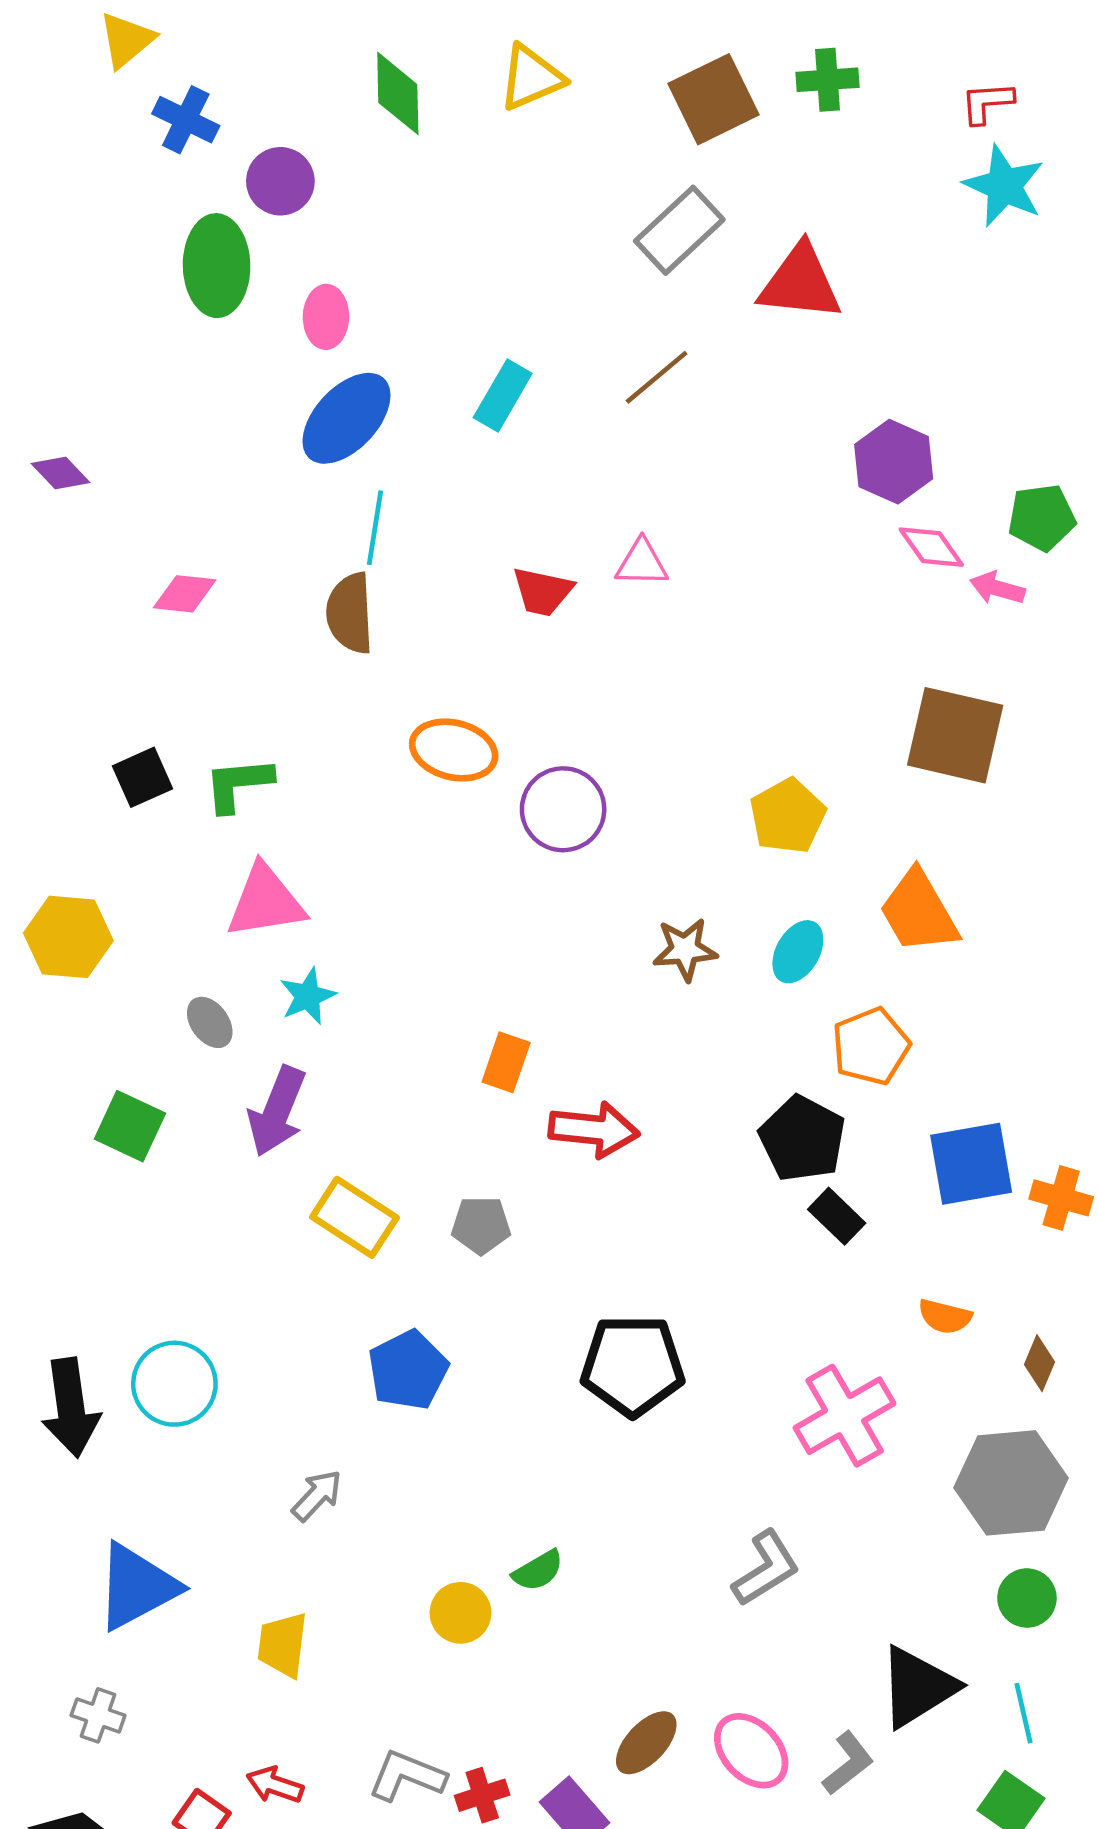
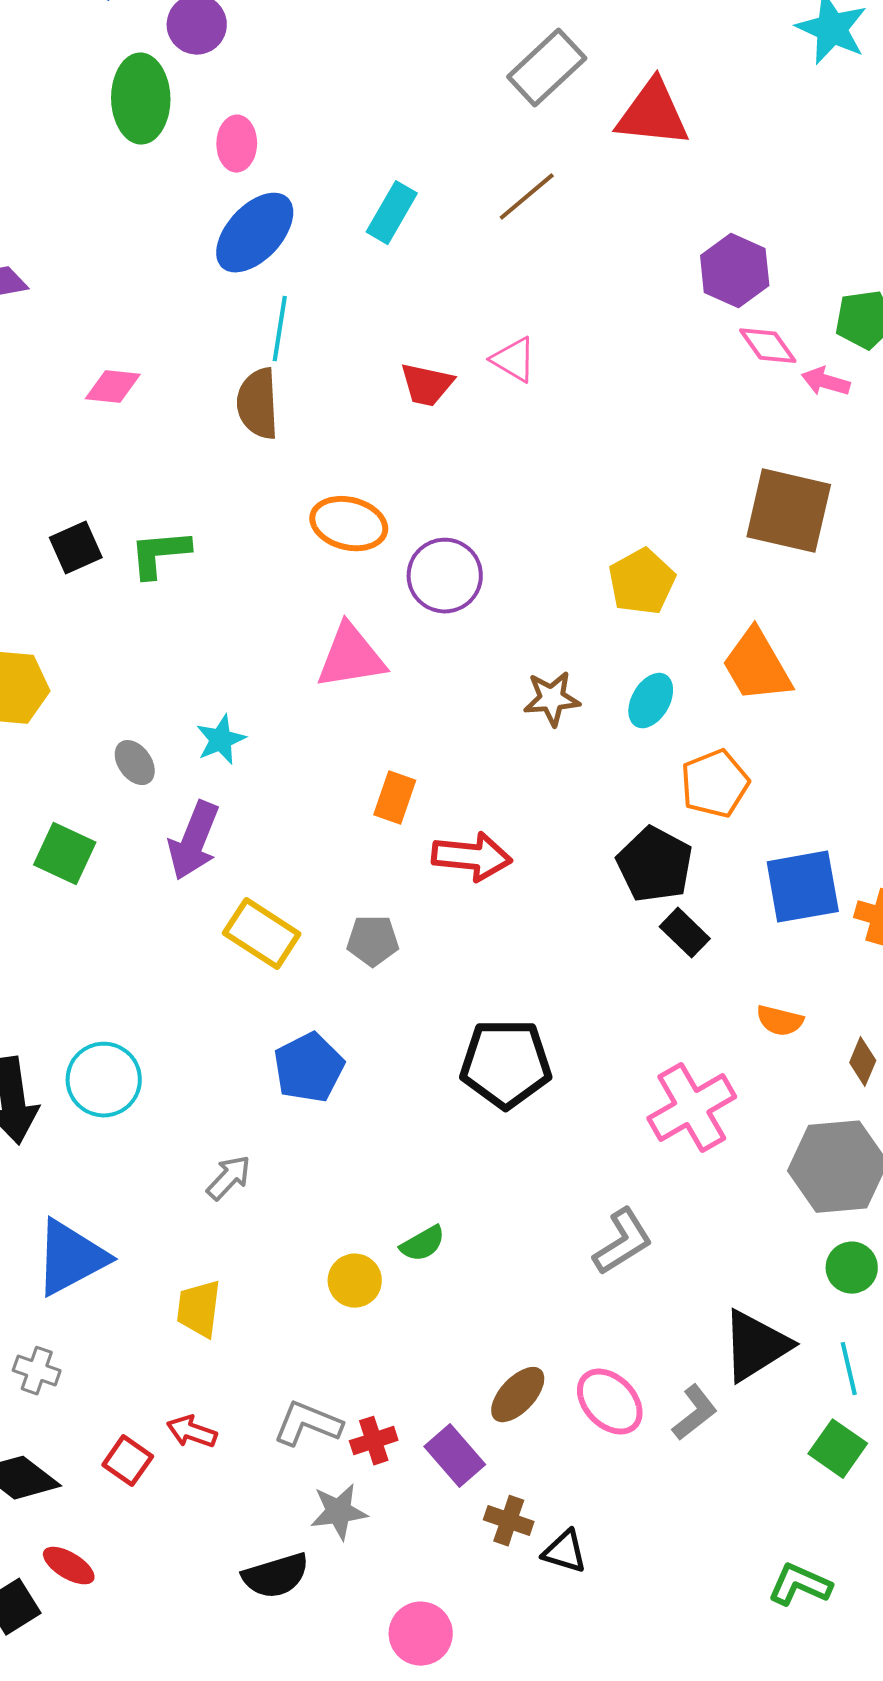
pink triangle: (642, 563) -> (514, 360), turned 30
pink triangle: (266, 902) -> (351, 657), moved

